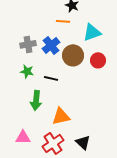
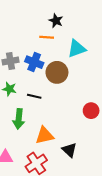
blue cross: (51, 45) -> (34, 62), turned -30
red circle: (98, 60) -> (91, 111), moved
black triangle: (83, 142) -> (69, 150), moved

